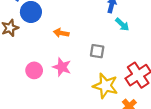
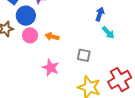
pink circle: (34, 70) -> (30, 35), moved

